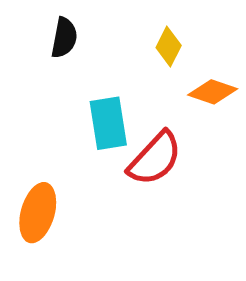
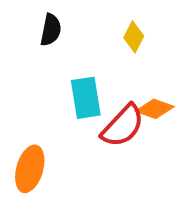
orange diamond: (213, 92) -> (155, 109), moved

